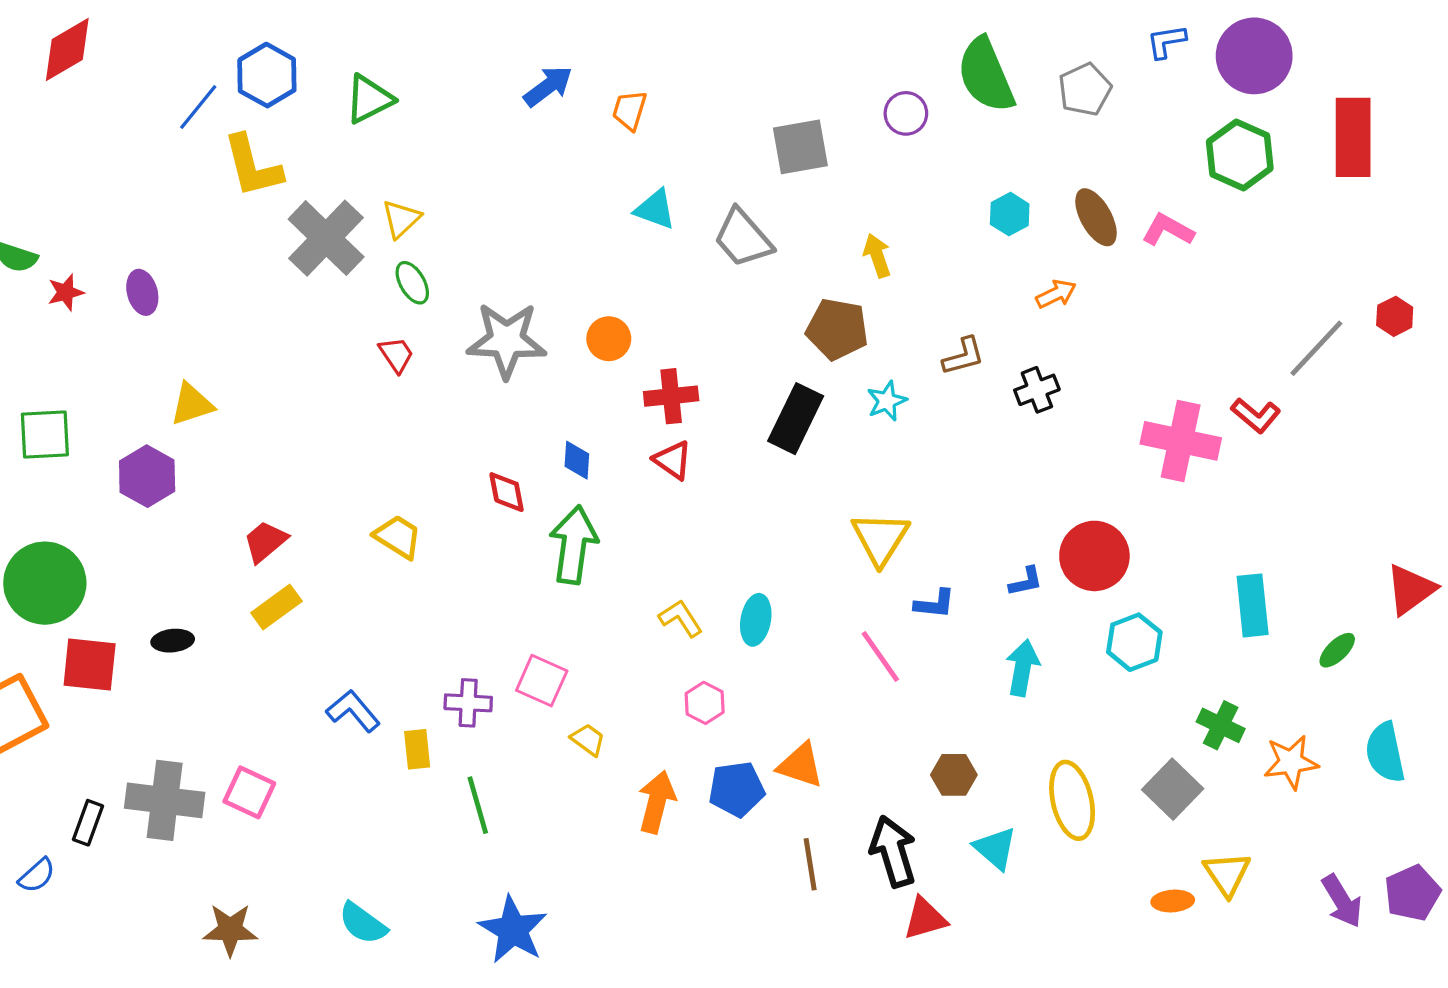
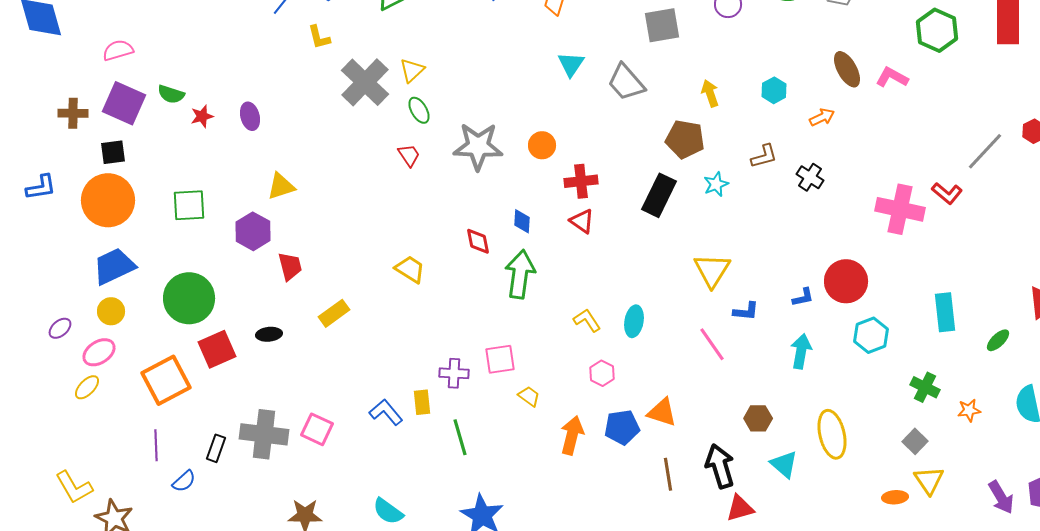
yellow L-shape: (253, 166) -> (319, 37), size x0.6
cyan triangle: (655, 209) -> (571, 64), turned 44
cyan hexagon: (1010, 214) -> (774, 90), moved
black cross: (1037, 390) -> (810, 177), turned -36
red trapezoid: (265, 542) -> (290, 266), moved, turned 116
red square: (90, 665) -> (217, 349), turned -30
pink square: (542, 681) -> (500, 359), turned -32
blue L-shape: (353, 711) -> (386, 412), moved
orange star: (1291, 762) -> (969, 410), size x0.7
gray square: (1173, 789) -> (915, 441), moved, size x0.7

